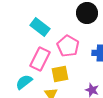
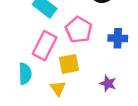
cyan semicircle: (24, 82) -> (25, 74), turned 126

